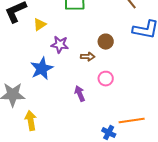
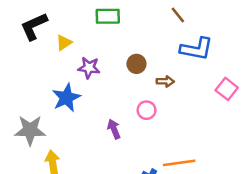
brown circle: (106, 42) -> (136, 64), moved
brown arrow: (88, 57) -> (165, 81), moved

